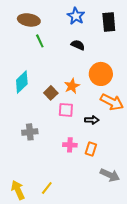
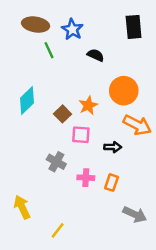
blue star: (76, 16) -> (72, 29), moved
gray cross: (30, 132) -> (56, 162), moved, turned 35
yellow arrow: (18, 190) -> (22, 207), moved

